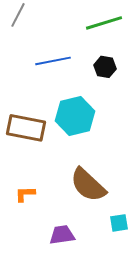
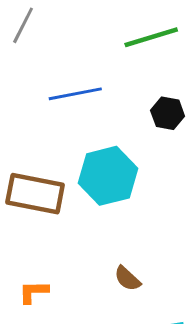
black hexagon: (105, 67) -> (168, 113), moved
brown semicircle: (88, 185) -> (127, 279), size x0.5

